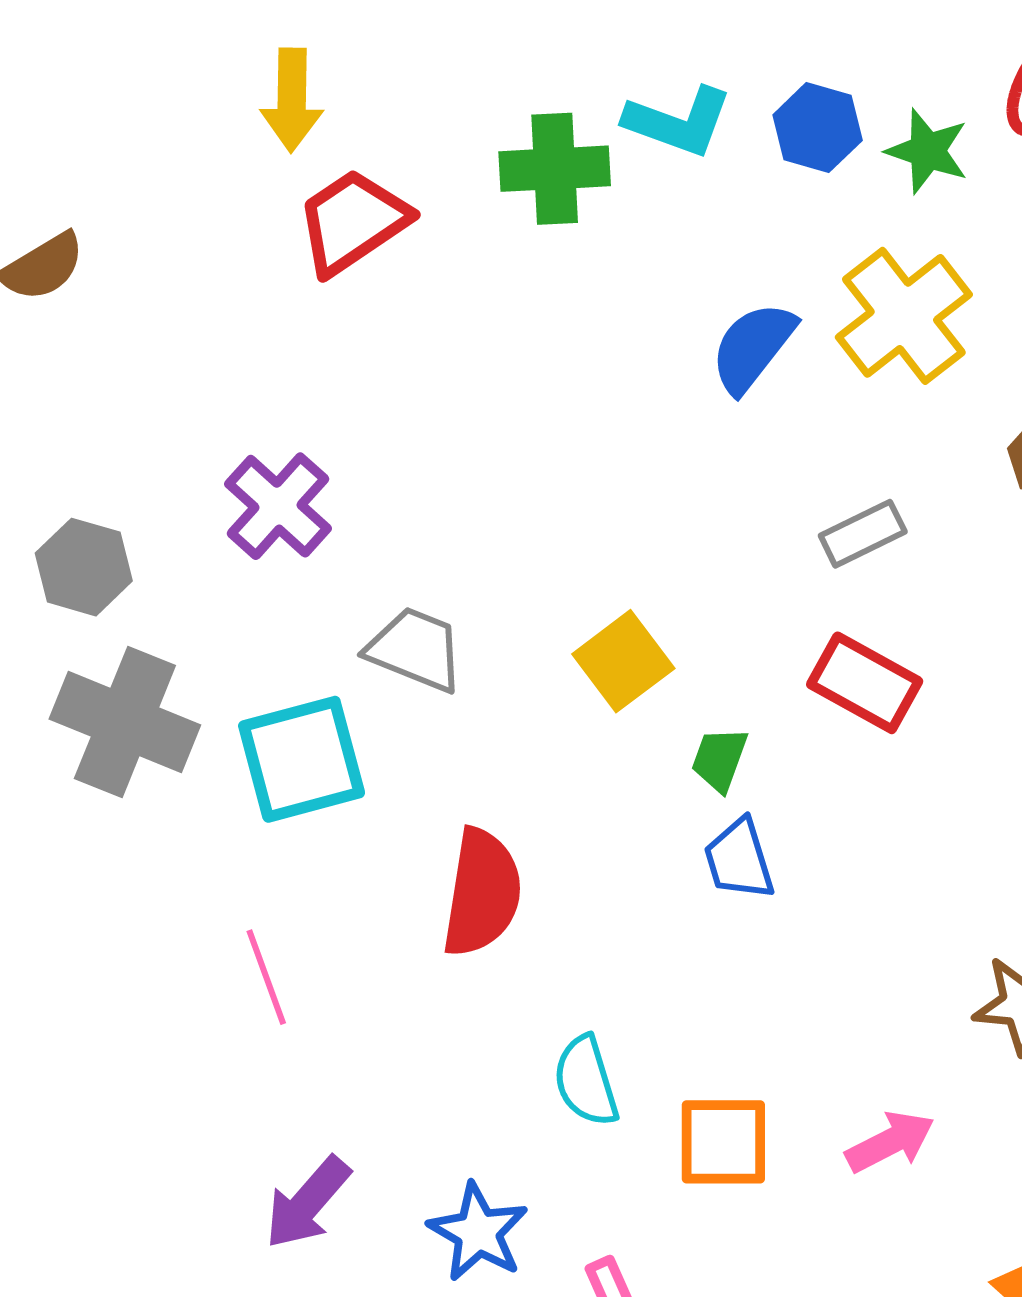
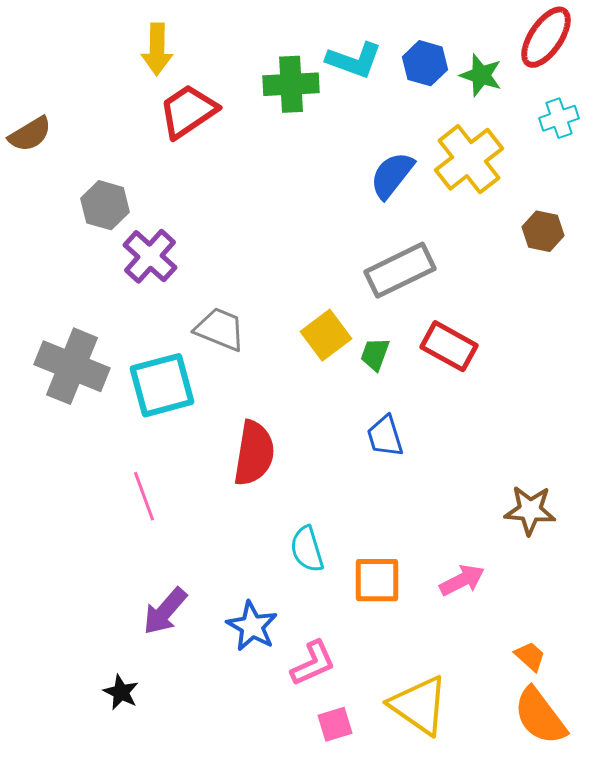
gray rectangle: (863, 534) -> (400, 270), moved, size x1.6
gray hexagon: (84, 567) -> (105, 205), moved
green trapezoid: (719, 759) -> (375, 354), moved

